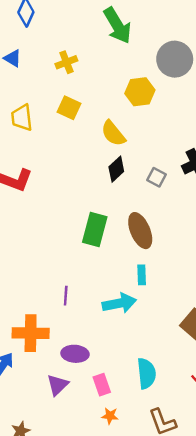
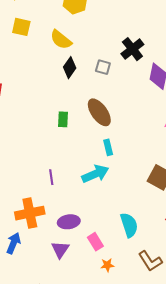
green rectangle: (95, 229) -> (63, 119), size x0.6

